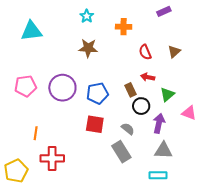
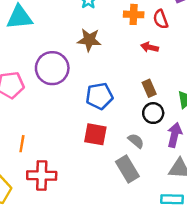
red semicircle: (145, 52) -> (161, 19), moved
red arrow: (148, 77) -> (150, 47), moved
purple circle: (62, 88) -> (52, 68), moved
brown rectangle: (130, 90) -> (149, 88), moved

